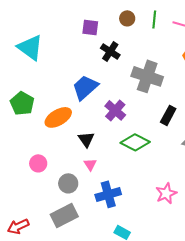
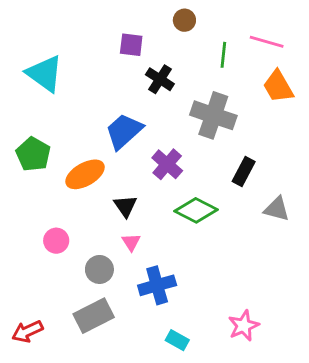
brown circle: (127, 18) -> (184, 20), moved
green line: (154, 19) -> (223, 55), moved
pink star: (166, 193) -> (244, 326), moved

